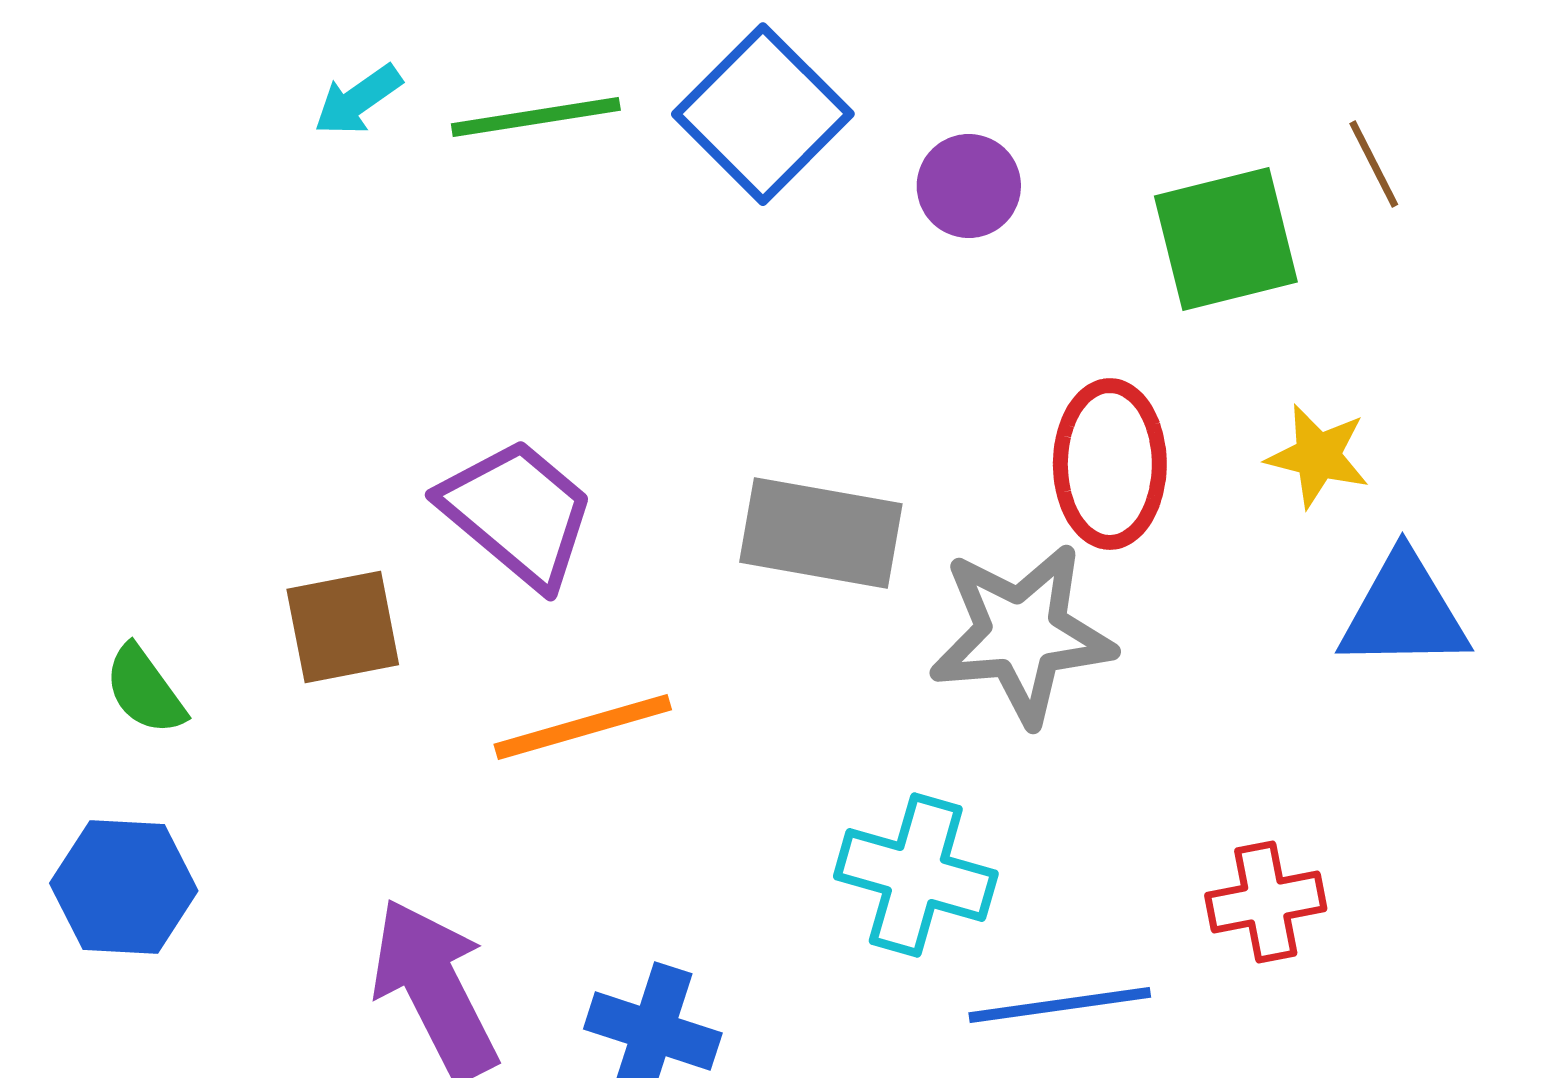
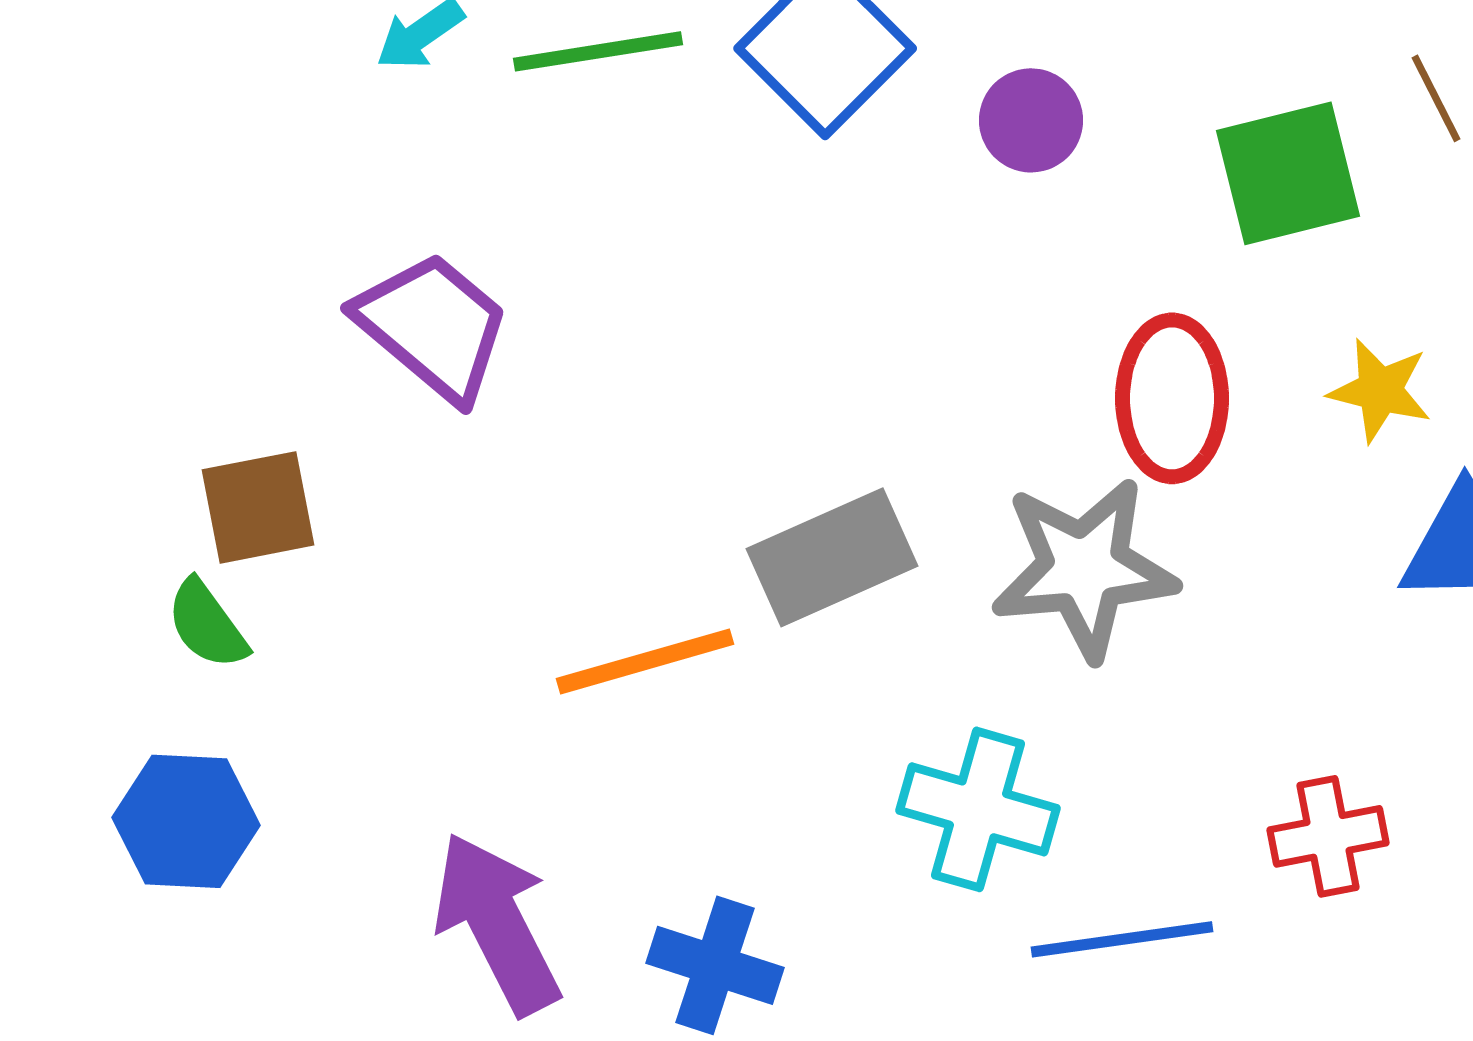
purple trapezoid: (518, 513) -> (433, 326), moved
gray rectangle: (821, 533) -> (832, 557), moved, turned -34
brown square: (343, 627) -> (258, 507), moved

